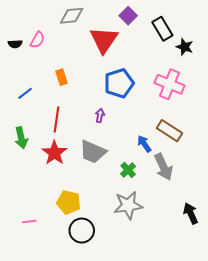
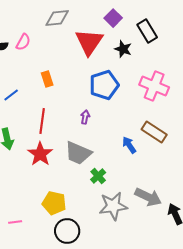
black star: (185, 47) -> (123, 49), moved
gray arrow: (163, 167) -> (148, 197), moved, turned -40
green cross: (128, 170) -> (98, 176), moved

